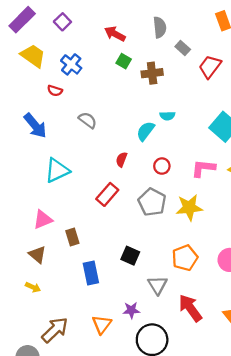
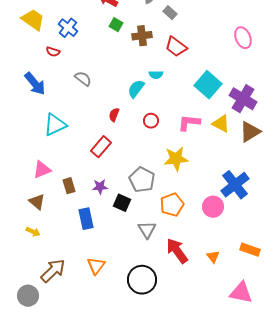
red trapezoid: (210, 67) -> (176, 47), moved, turned -90
gray pentagon: (152, 202) -> (142, 180), moved
purple star: (131, 310) -> (100, 187), moved

